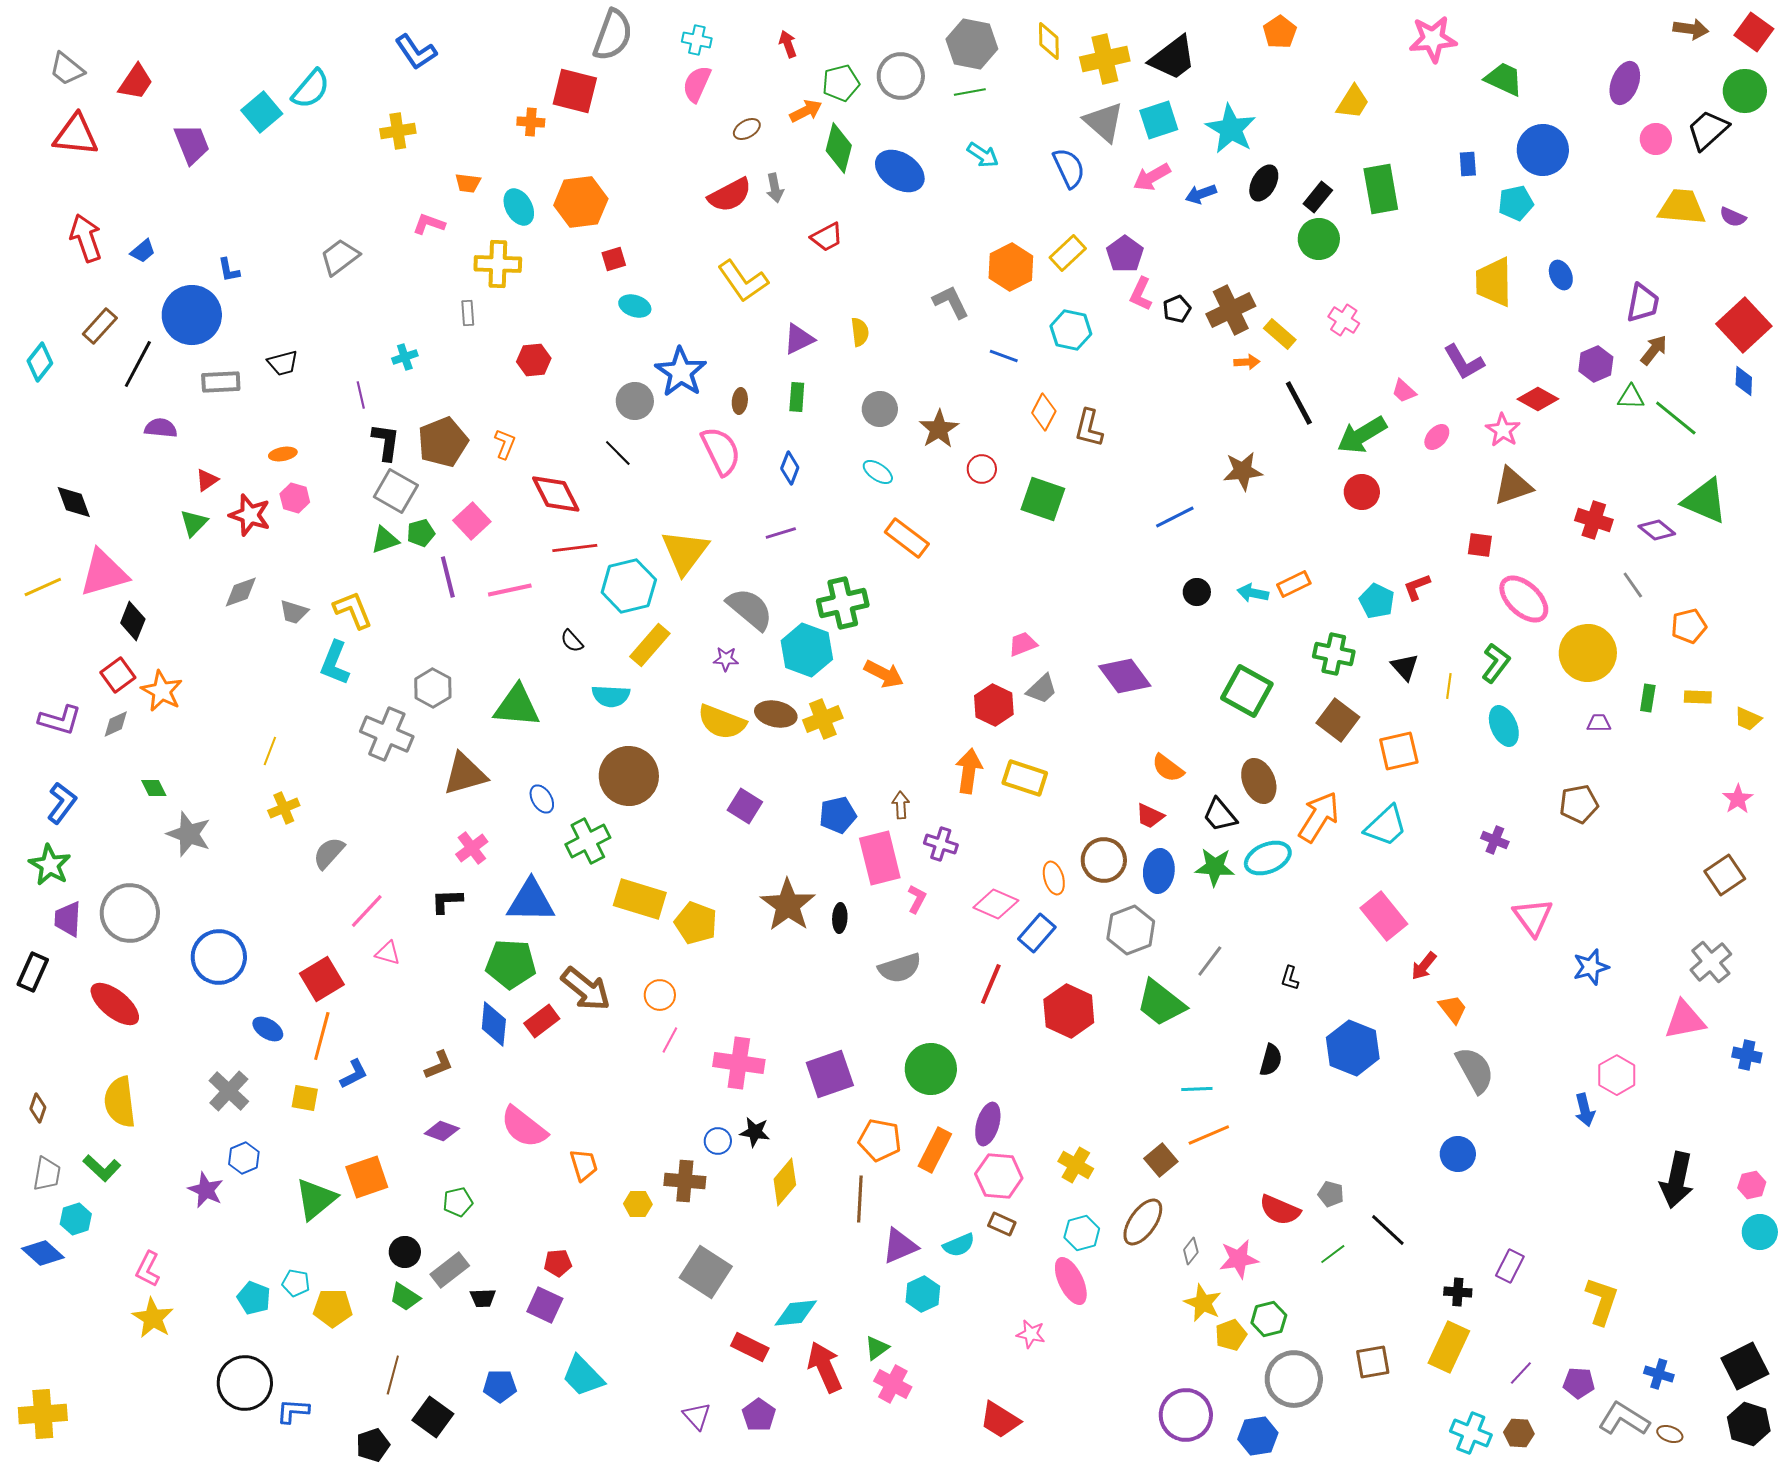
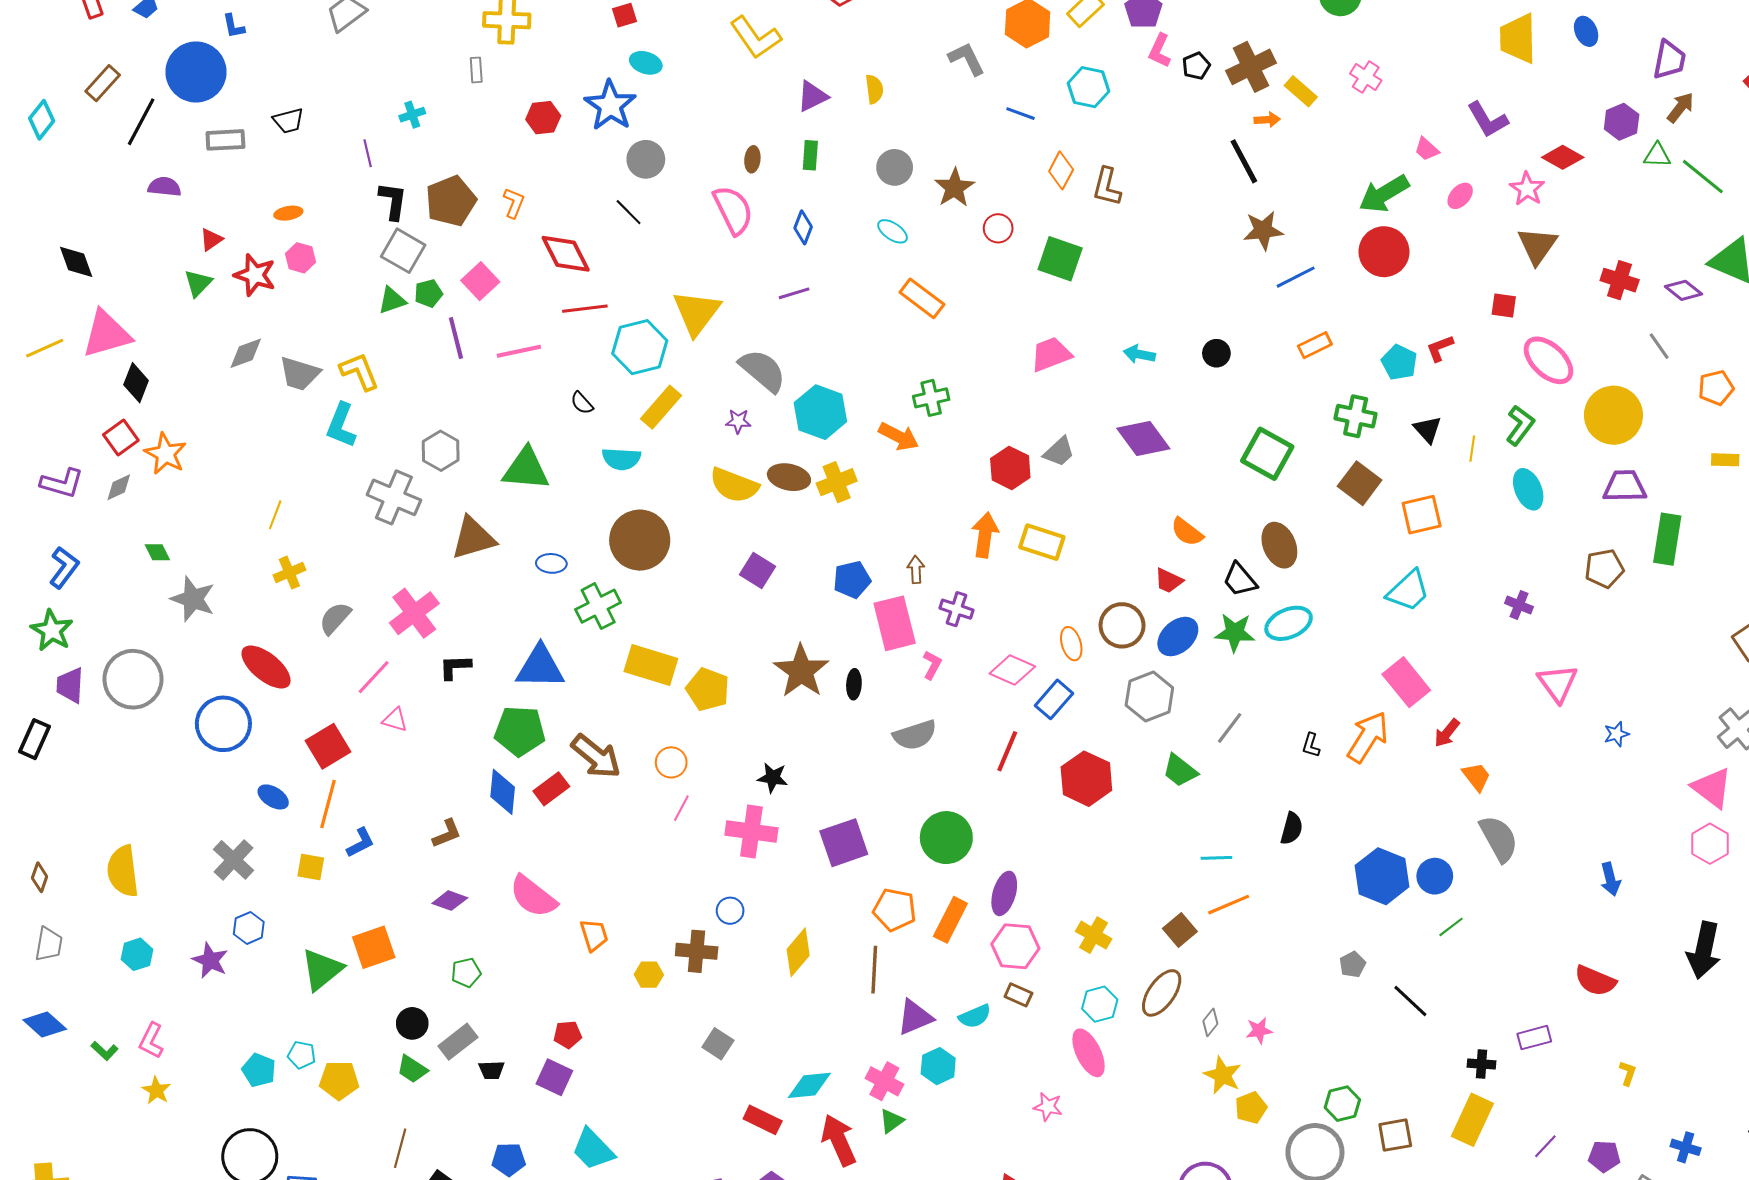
blue star: (681, 372) -> (610, 105), moved
black line: (1299, 403) -> (1244, 161), moved
brown triangle: (1513, 486) -> (1537, 246), turned -36
red circle: (1362, 492) -> (1384, 252), size x1.4
blue line: (1175, 517) -> (1296, 277), moved
cyan arrow: (1253, 593) -> (1139, 354), moved
green cross: (843, 603) -> (931, 398), moved, size x0.7
gray trapezoid: (294, 612) -> (300, 374), size x1.4
pink trapezoid: (1023, 644) -> (1051, 354), moved, size x1.4
green rectangle: (1648, 698) -> (1667, 539), moved, size x1.8
purple trapezoid: (1599, 723) -> (1625, 486), size x1.8
blue ellipse: (542, 799) -> (551, 563), turned -56
orange arrow: (1319, 817) -> (1368, 737), moved
pink cross: (472, 848) -> (414, 613), moved, size x1.5
blue ellipse: (1159, 871) -> (1178, 637), turned 42
blue star: (1591, 967) -> (1617, 734), size x0.7
green trapezoid: (1161, 1003) -> (1180, 771), size x0.7
red ellipse: (115, 1004) -> (266, 667), moved
pink triangle: (1685, 1020) -> (1712, 788), turned 48
blue hexagon: (1353, 1048) -> (1382, 876), moved
pink hexagon: (1617, 1075) -> (1710, 844), moved
black star: (755, 1132) -> (773, 778), moved
blue circle: (1458, 1154) -> (1435, 876), moved
green L-shape: (102, 1168) -> (105, 1051), moved, size x0.7
gray pentagon: (1331, 1194) -> (1353, 964), turned 30
red semicircle: (1280, 1210) -> (1595, 981), moved
cyan hexagon: (76, 1219) -> (137, 954), moved
green line: (1333, 1254) -> (1451, 927), moved
pink star: (1239, 1259) -> (1259, 1031), size x0.7
purple rectangle: (1510, 1266) -> (1534, 1038), turned 48
gray square: (706, 1272) -> (718, 1044), size x0.6
yellow L-shape: (1602, 1301) -> (1628, 1073), size x0.5
yellow star: (153, 1318) -> (156, 1090), size x0.7
green hexagon: (1269, 1319) -> (1342, 1104), moved
pink cross: (893, 1384) -> (884, 1081), moved

